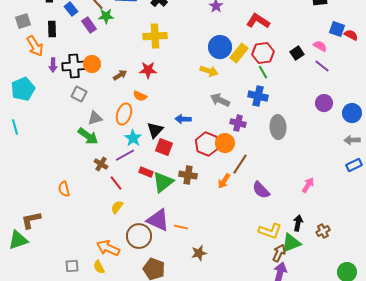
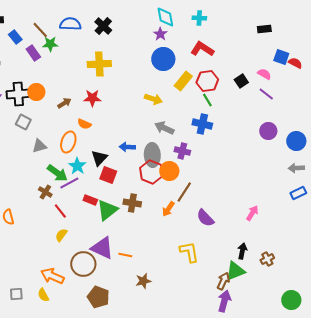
blue circle: (220, 47) -> (163, 59), moved
gray ellipse: (278, 127) -> (152, 155), moved
green arrow: (88, 136) -> (57, 173), moved
yellow L-shape: (270, 231) -> (189, 252), moved, turned -120

